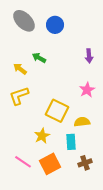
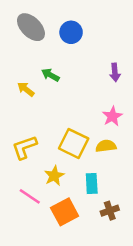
yellow L-shape: (19, 96) -> (25, 147), moved
yellow semicircle: (82, 122) -> (106, 146), moved
pink line: (23, 162) -> (30, 196), moved

